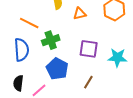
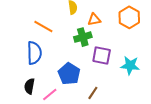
green cross: (51, 40) -> (83, 37), moved
brown line: (88, 82) -> (93, 93), moved

